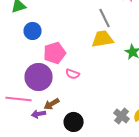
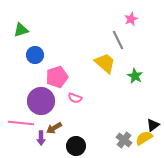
gray line: (105, 18) -> (118, 40), moved
yellow trapezoid: (103, 39) -> (105, 63), turned 50
purple arrow: (39, 114) -> (41, 138), turned -80

